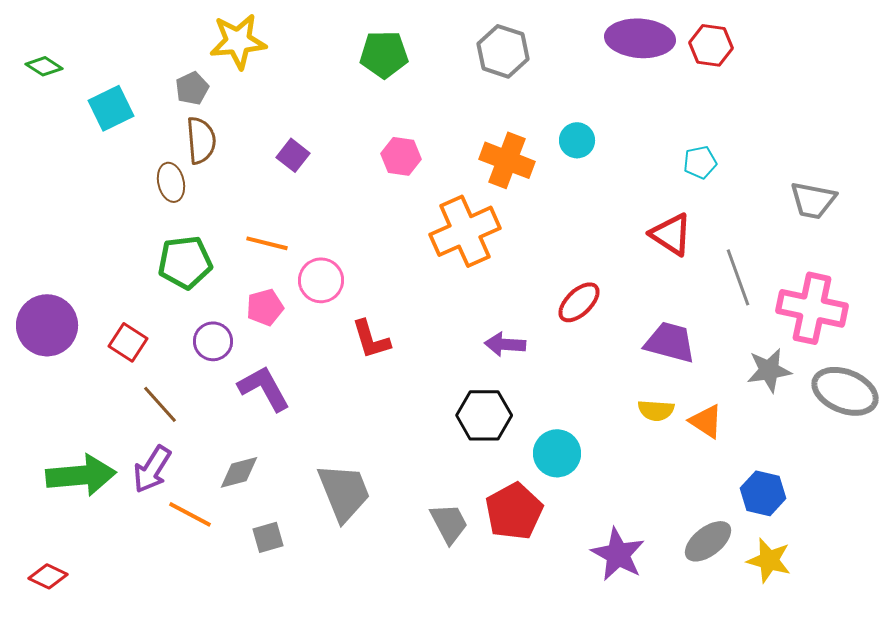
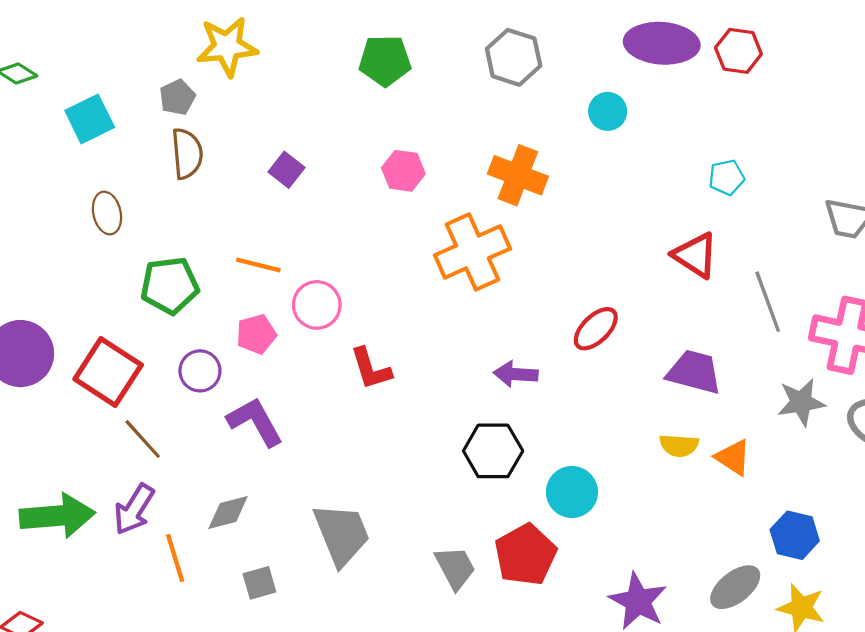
cyan circle: (577, 140) -> (608, 111), moved
brown ellipse: (171, 182) -> (107, 213), moved
red square: (128, 342) -> (108, 372), size x1.6
orange line: (190, 514) -> (175, 558), turned 45

